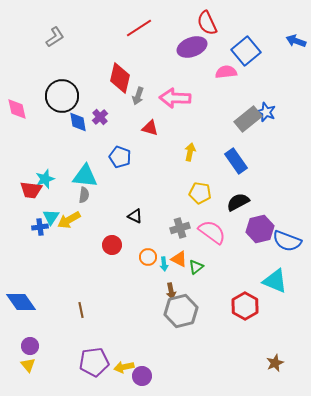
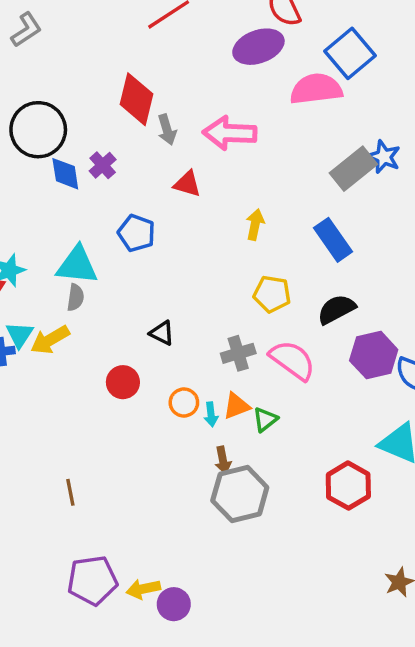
pink semicircle: (226, 72) -> (316, 89), size x1.4
gray arrow: (138, 96) -> (167, 130), turned -36
orange triangle: (179, 259) -> (236, 406), turned -48

